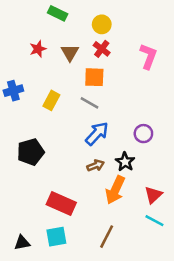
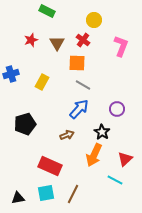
yellow circle: (102, 24) -> (94, 20), moved
gray line: (89, 103) -> (83, 85), moved
brown arrow: (96, 165) -> (67, 135), moved
cyan line: (154, 221) -> (115, 180), moved
brown line: (107, 237) -> (73, 194), moved

